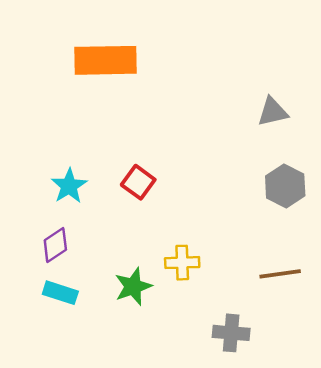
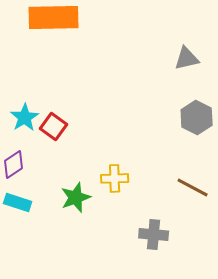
red square: (138, 182) -> (54, 126), moved
brown line: (280, 274) -> (193, 187), turned 36

